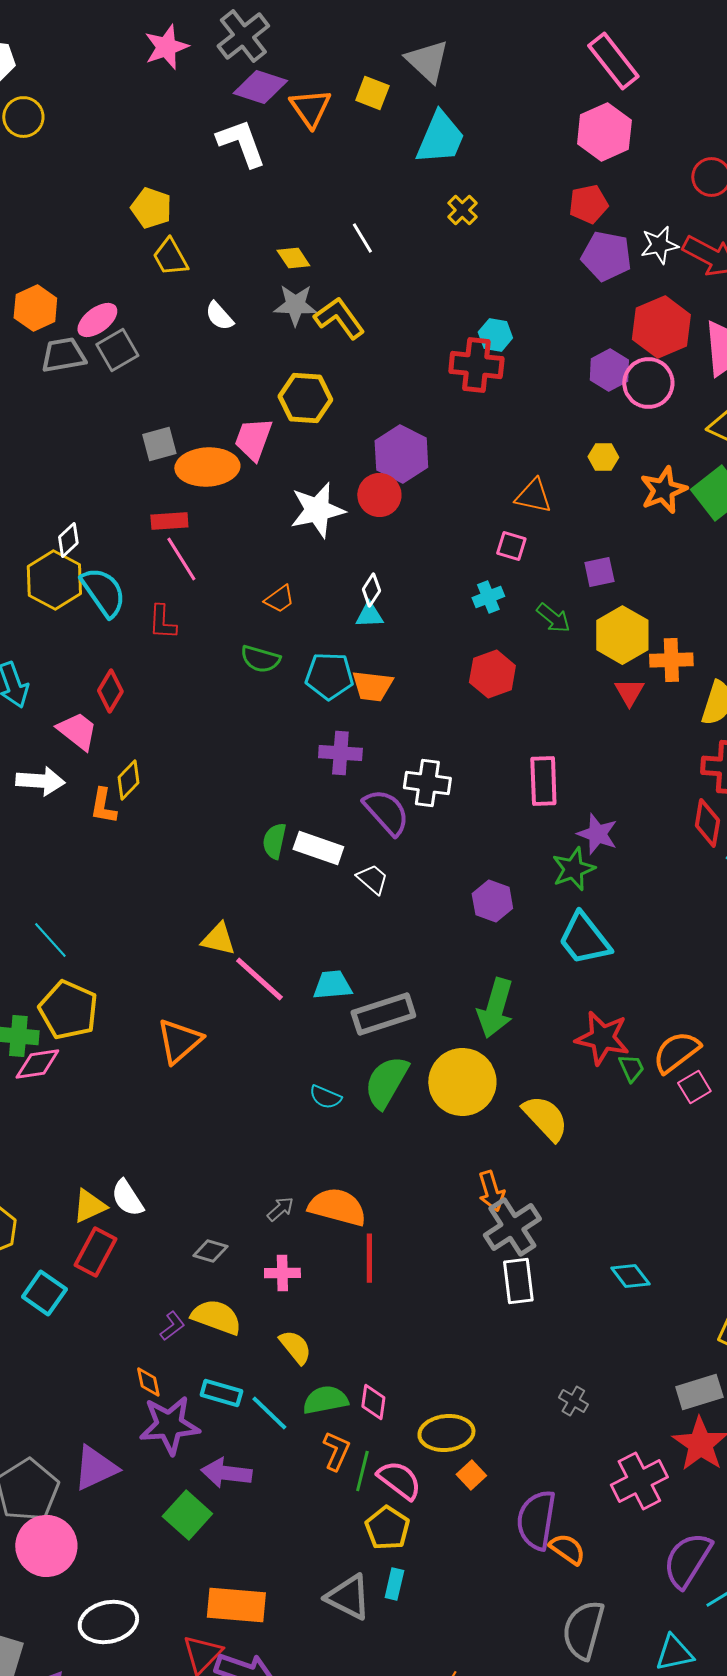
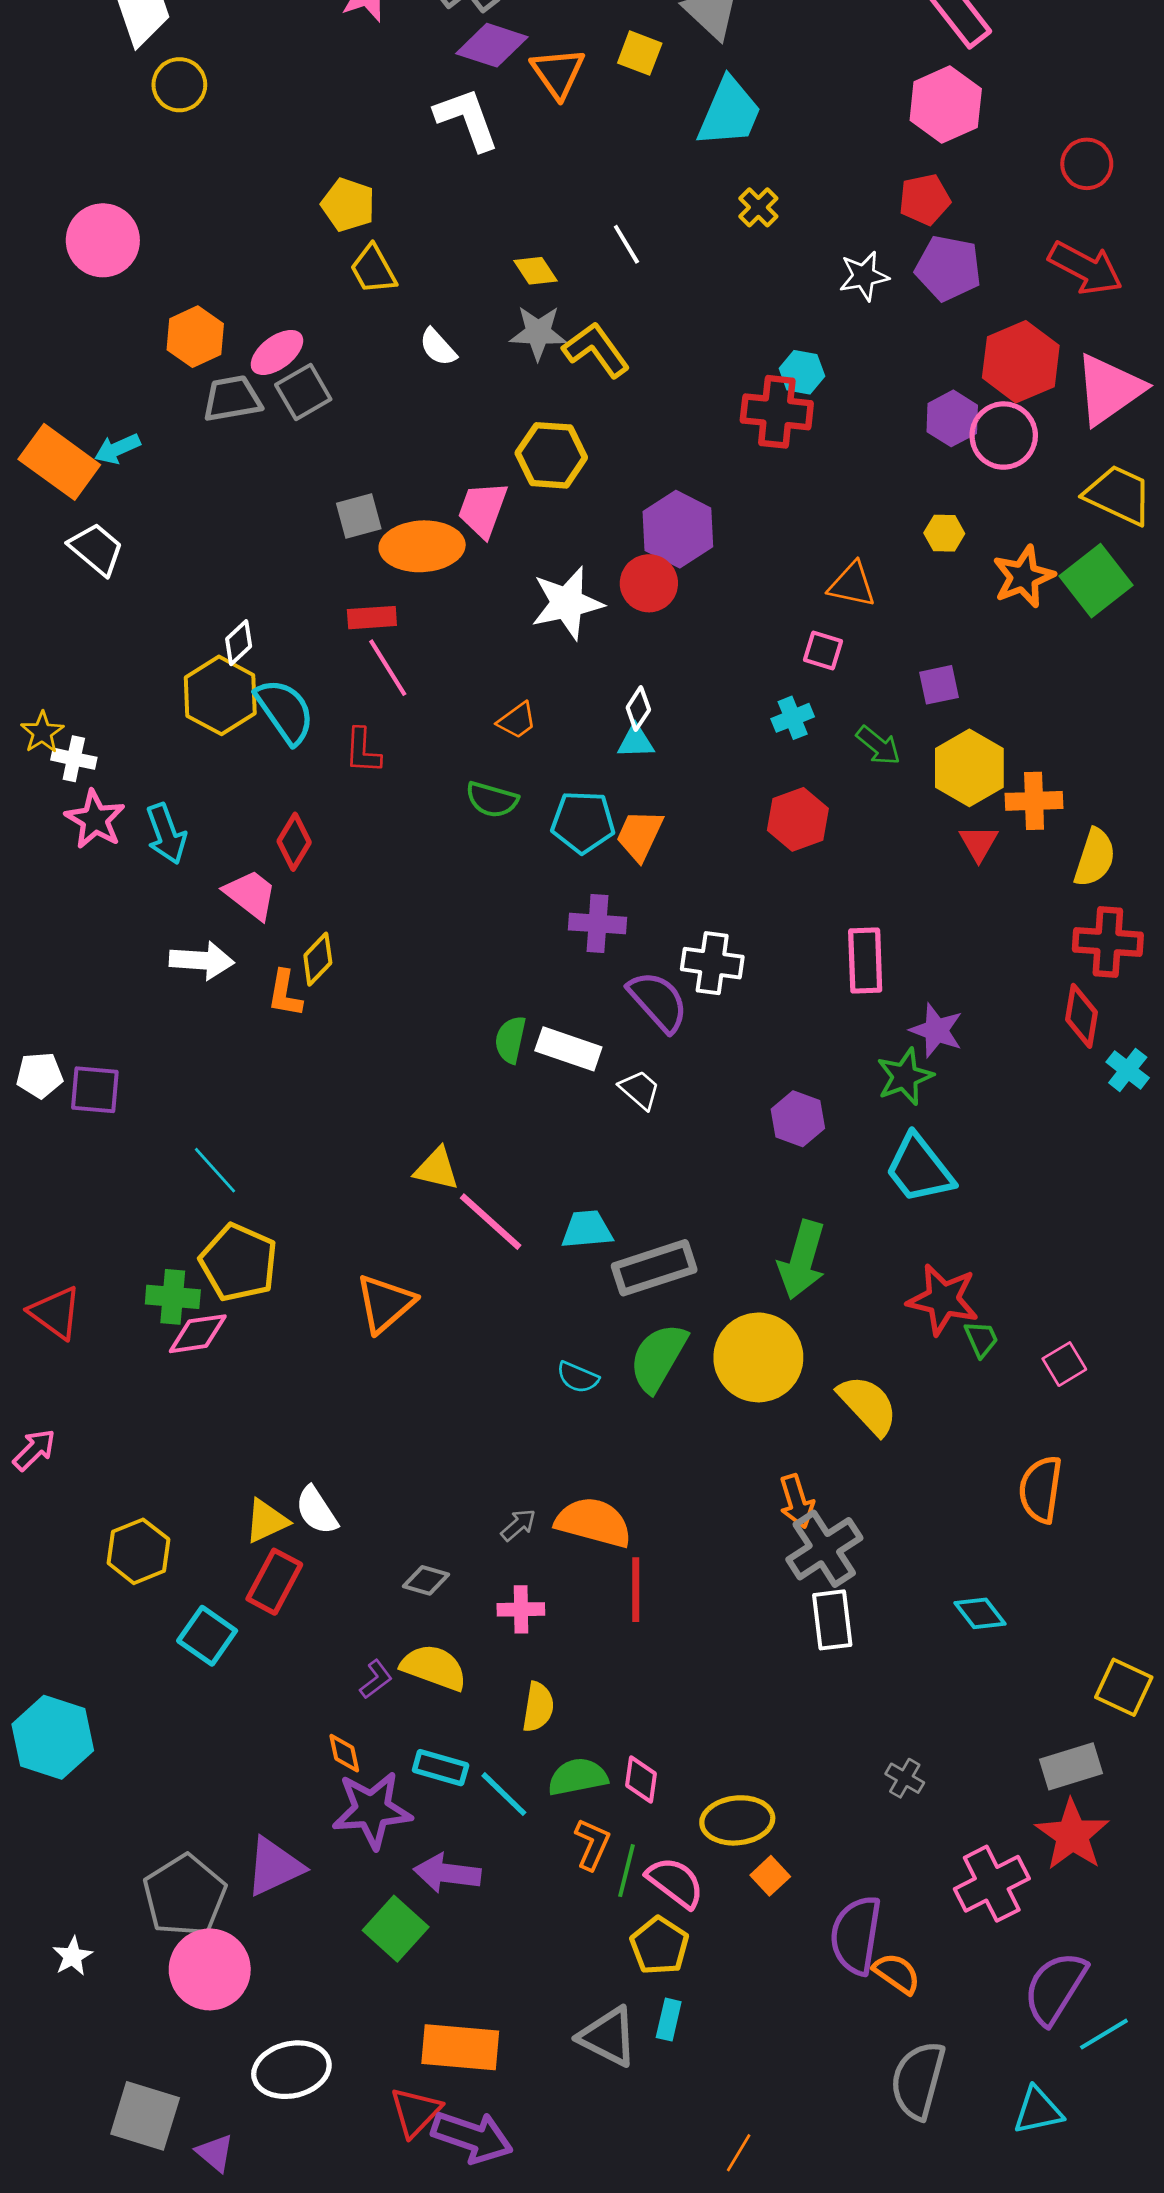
white star: (659, 245) -> (864, 276), moved
orange trapezoid: (372, 686) -> (640, 835), turned 108
orange semicircle: (676, 1052) -> (1041, 1489), moved, turned -45
yellow semicircle: (295, 1347) -> (538, 1707), turned 48

